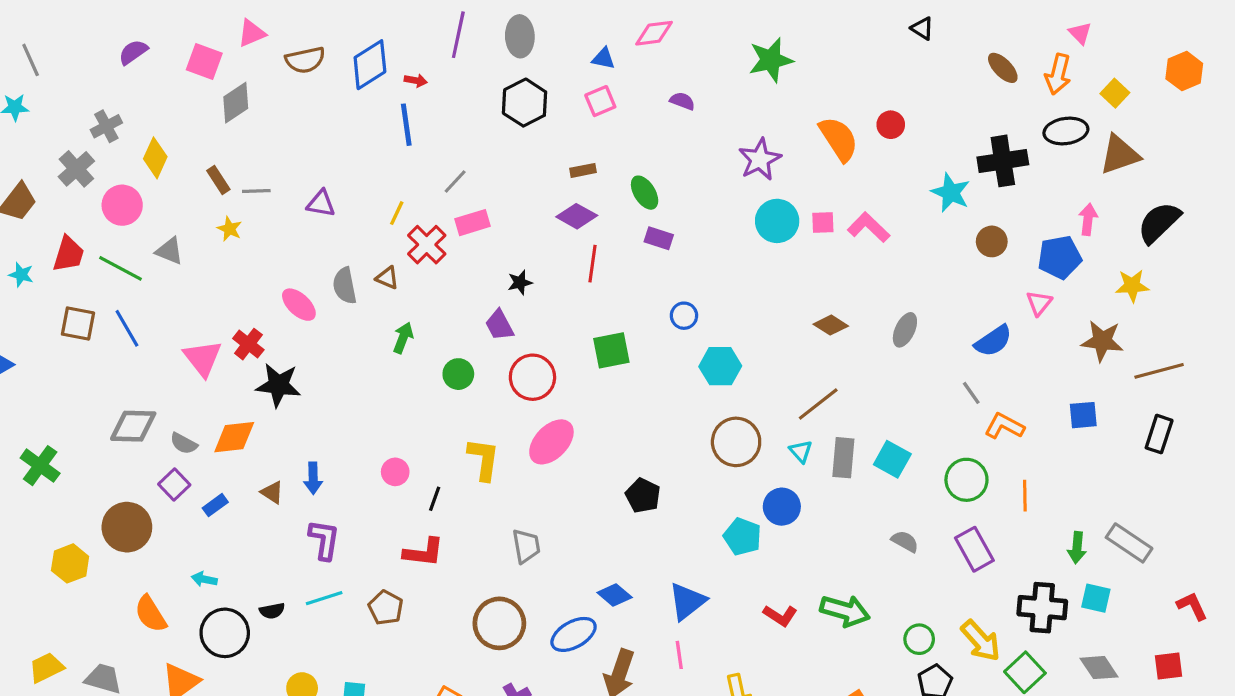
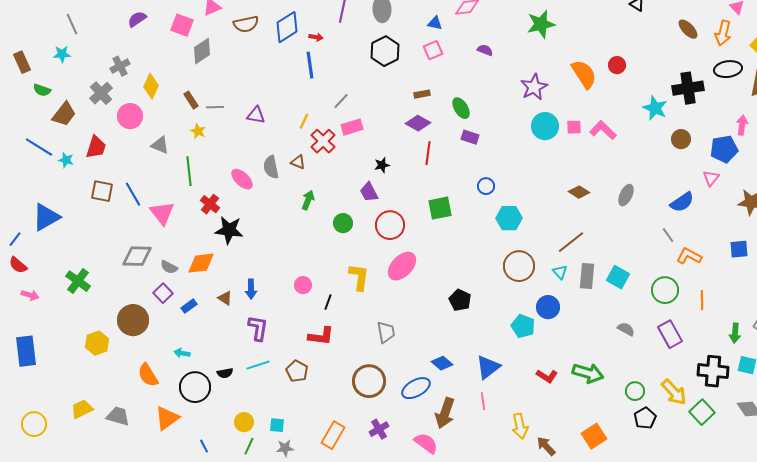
green line: (121, 268) -> (189, 171), moved, turned 56
pink triangle: (203, 358) -> (162, 213), moved

